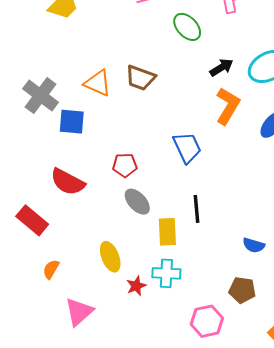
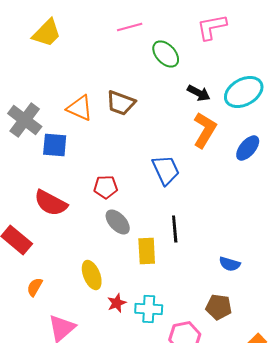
black arrow: (221, 67) -> (199, 93), turned 60
cyan cross: (166, 273) -> (149, 309), moved

